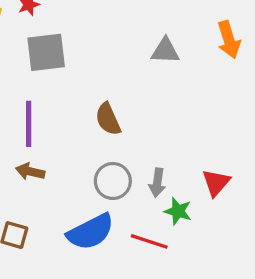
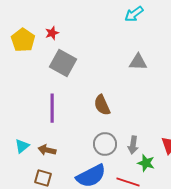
gray square: (46, 52) -> (63, 63), turned 36
brown arrow: (30, 171) -> (47, 150), moved

